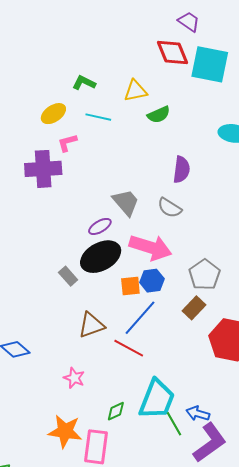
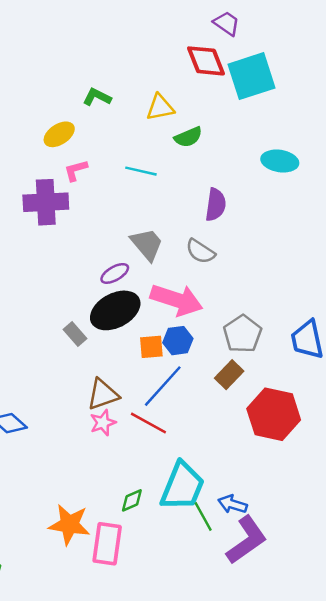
cyan square: (210, 64) -> (251, 76), turned -30
cyan line: (98, 117) -> (141, 171), moved
pink star: (74, 378) -> (103, 423), moved, turned 30

